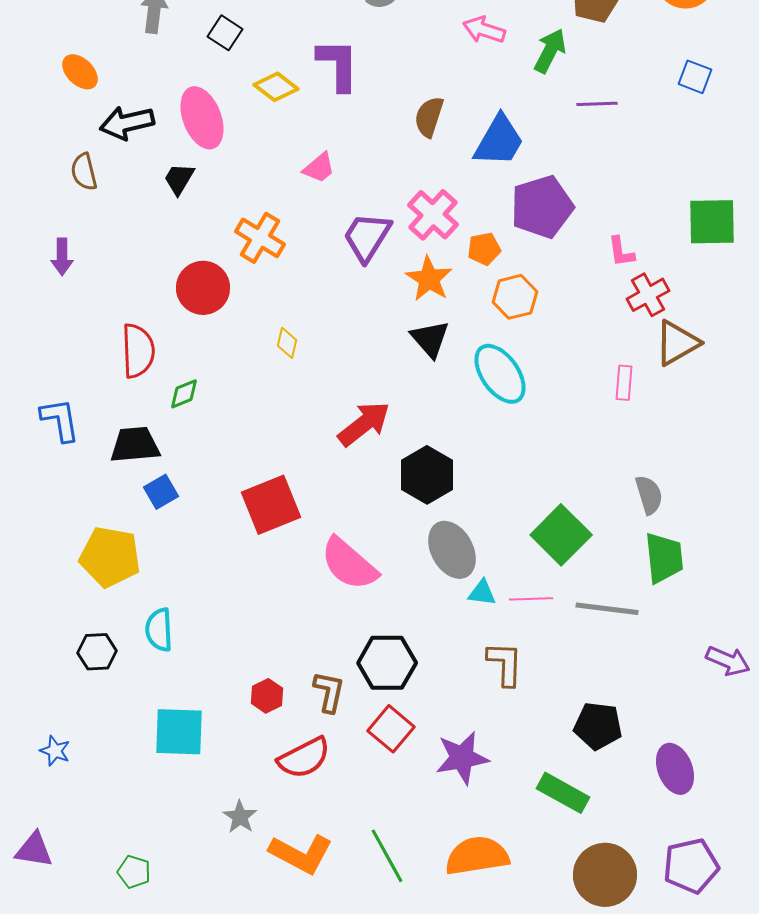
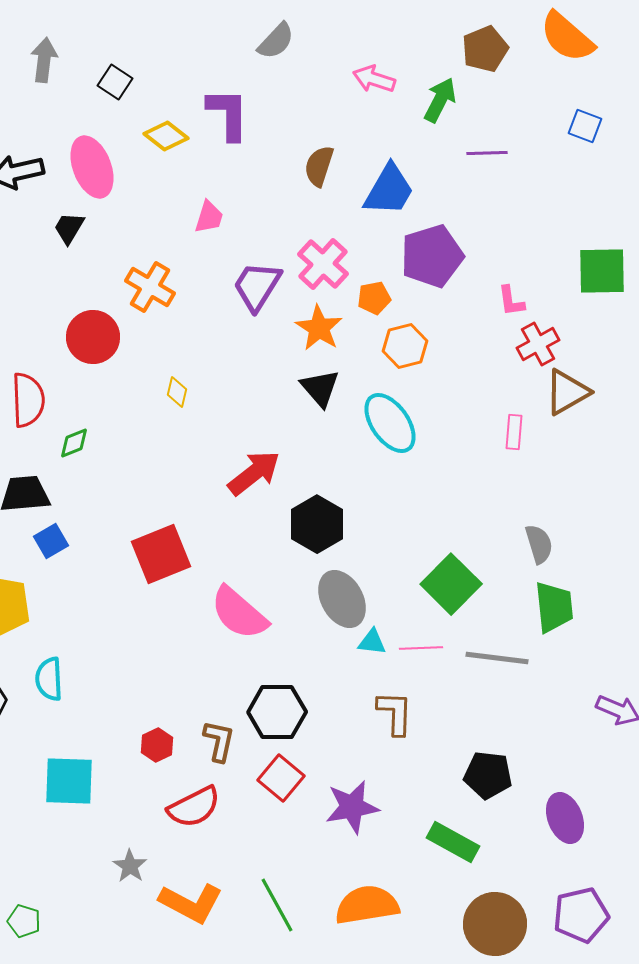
pink trapezoid: (319, 168) -> (209, 217), turned -33

